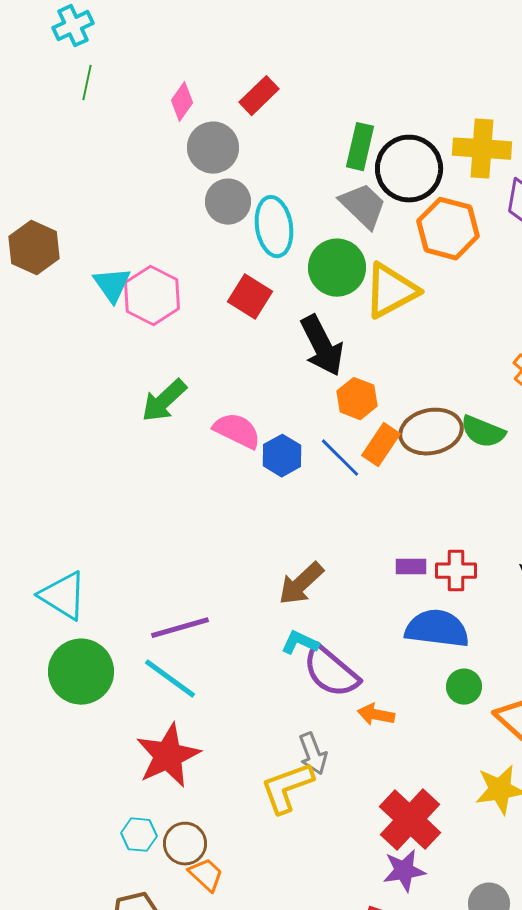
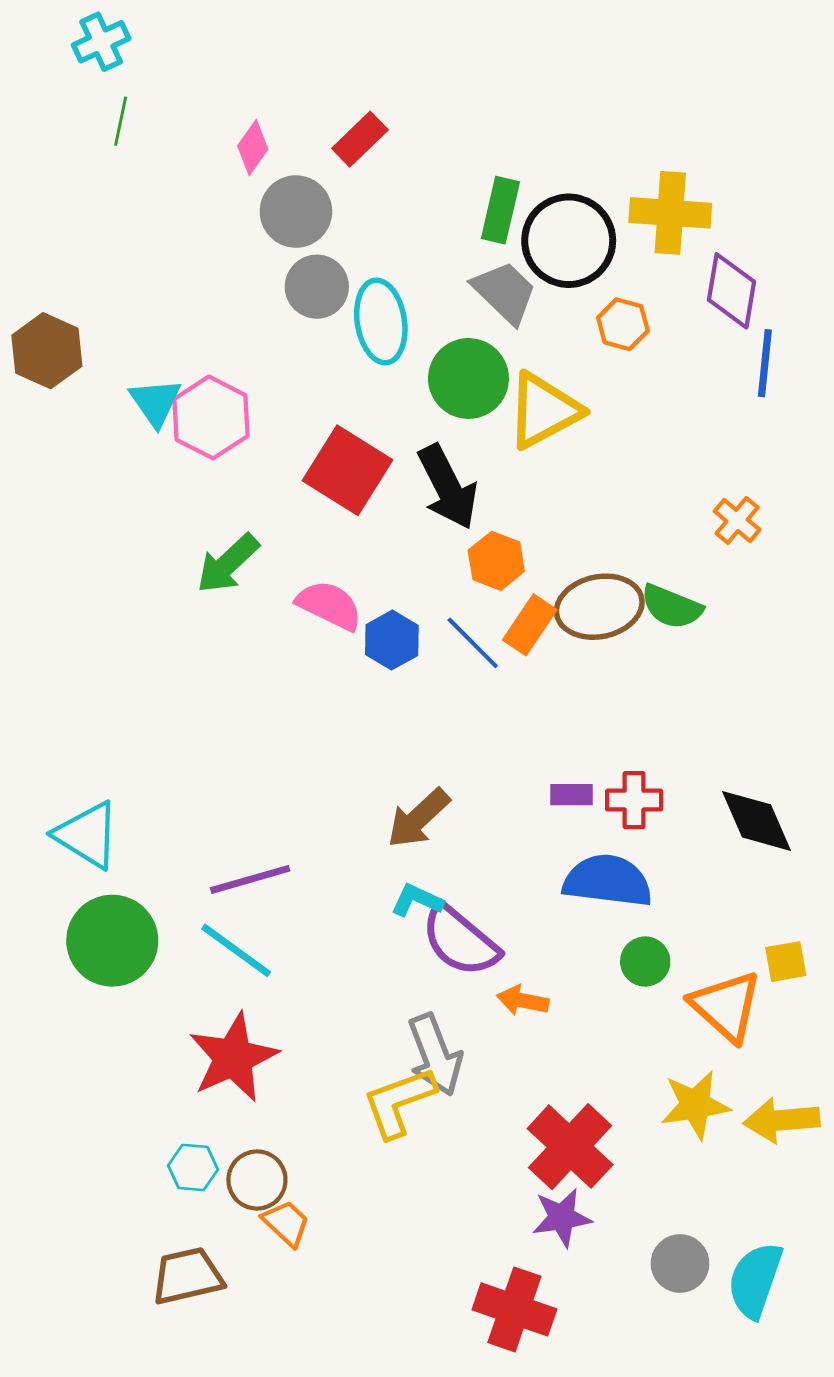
orange hexagon: (448, 229) -> (623, 324), size x0.6
red square: (250, 297) -> (347, 470), moved, size x1.4
gray arrow: (313, 754) -> (435, 1055), size x1.4

